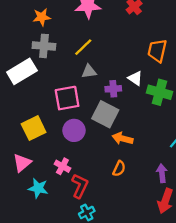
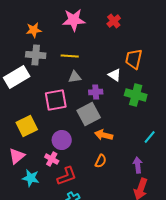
yellow line: (83, 47) -> (70, 56), turned 48
white triangle: (135, 78) -> (115, 75), moved
gray square: (105, 114) -> (89, 114), turned 35
purple circle: (74, 130) -> (62, 140), moved
red L-shape: (80, 186) -> (67, 176), turned 45

